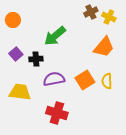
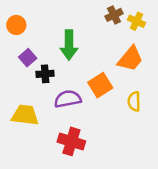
green arrow: (55, 36) -> (69, 45), turned -50
purple square: (16, 54) -> (28, 58), moved
orange square: (85, 80) -> (100, 85), moved

